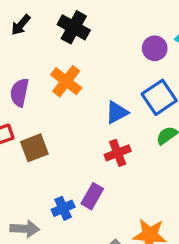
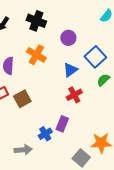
purple circle: (155, 48) -> (68, 38), moved

